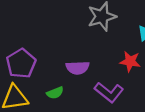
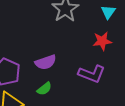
purple semicircle: (78, 68) -> (46, 62), moved

